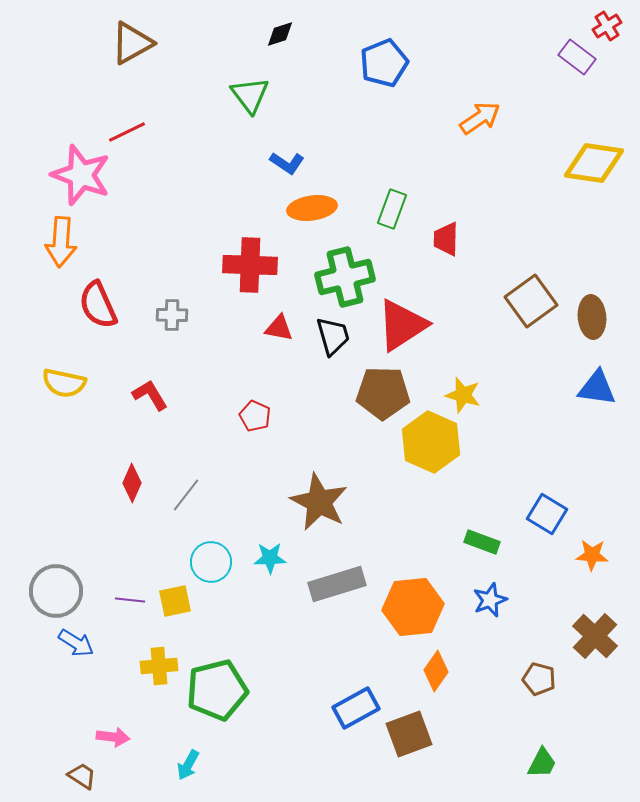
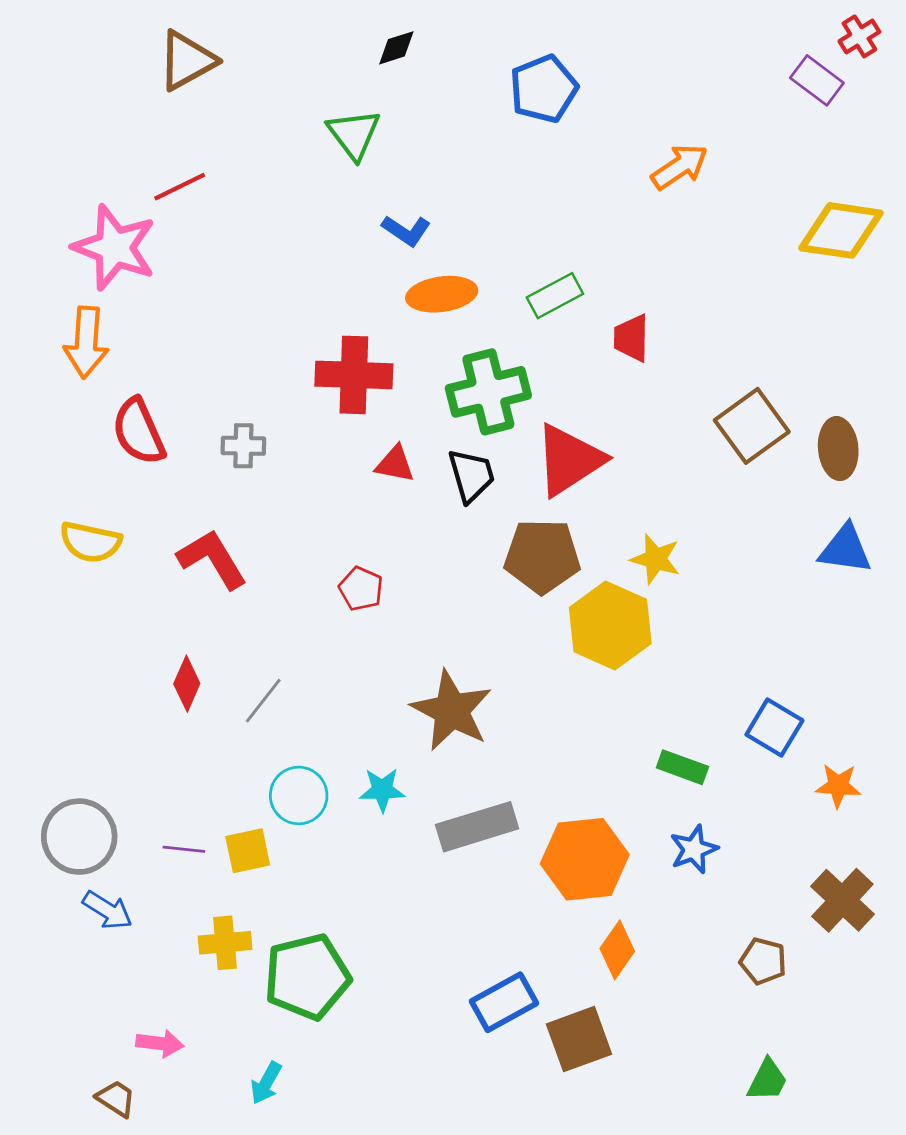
green rectangle: (392, 209) -> (555, 296), turned 42
red L-shape: (150, 395) -> (212, 559), size x1.4

